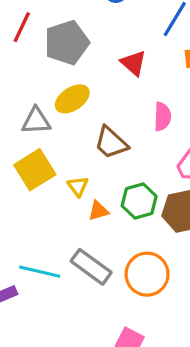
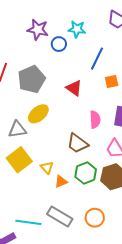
brown trapezoid: (111, 143) -> (77, 143), moved
orange circle: (147, 274) -> (95, 218), size x0.7

